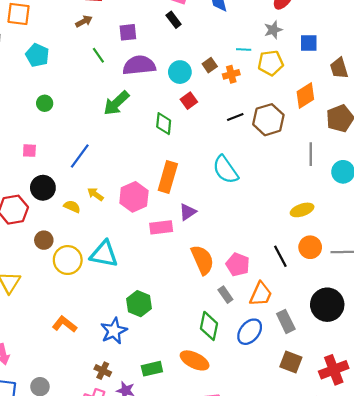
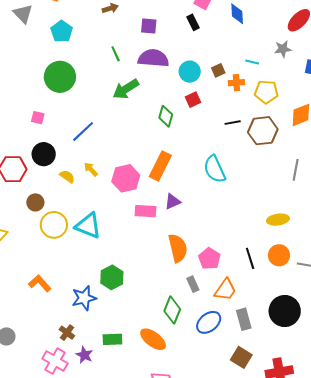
green line: (98, 55) -> (116, 54), moved
yellow pentagon: (271, 63) -> (266, 92), moved
green circle: (45, 103) -> (60, 77), size x2.0

